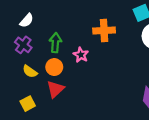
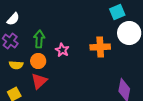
orange cross: (104, 30) -> (100, 47), moved
yellow semicircle: (30, 71) -> (16, 65), turned -32

